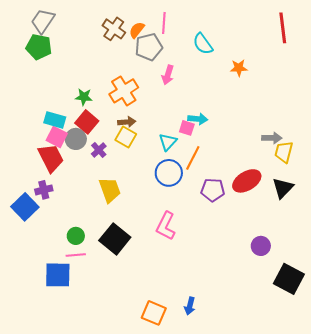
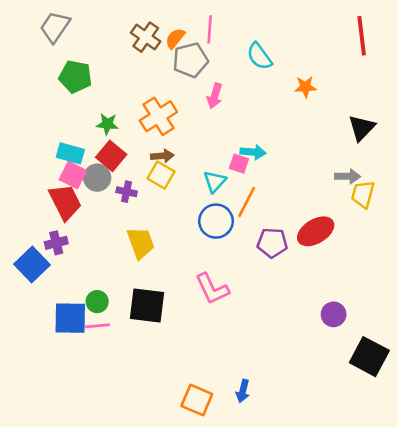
green pentagon: (39, 47) -> (75, 77), moved
purple cross: (99, 150) -> (127, 192), turned -35
black triangle: (283, 188) -> (362, 128), moved
pink L-shape: (166, 226) -> (212, 289), turned -52
black square: (115, 239) -> (147, 305), turned -32
blue square: (58, 275) -> (70, 318), moved

